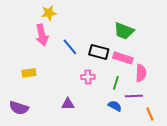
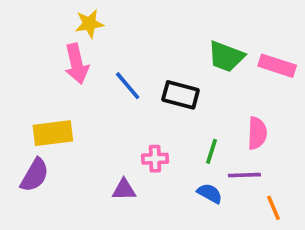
pink rectangle: (123, 58) -> (277, 66), moved
yellow rectangle: (29, 73) -> (53, 133), size x1.5
pink cross: (88, 77) -> (155, 159), moved
purple semicircle: (19, 108) -> (35, 175), moved, turned -78

